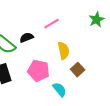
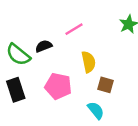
brown square: (78, 70) -> (105, 85), turned -32
cyan semicircle: (60, 90) -> (96, 110), moved

